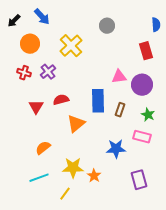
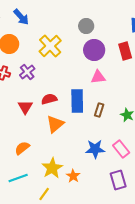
purple circle: (142, 85) -> (94, 50), moved
red semicircle: (61, 100) -> (49, 99), moved
red triangle: (36, 107) -> (25, 107), moved
pink rectangle: (142, 137) -> (121, 149), moved, turned 36
yellow star: (73, 168) -> (52, 168), turned -30

